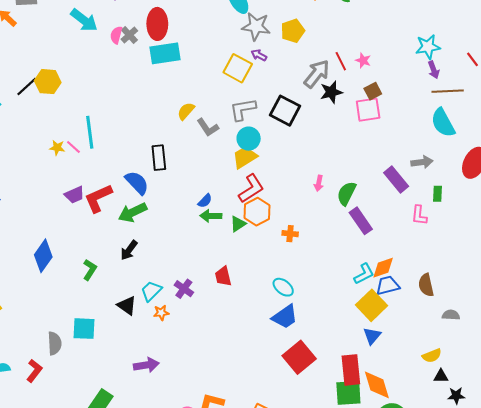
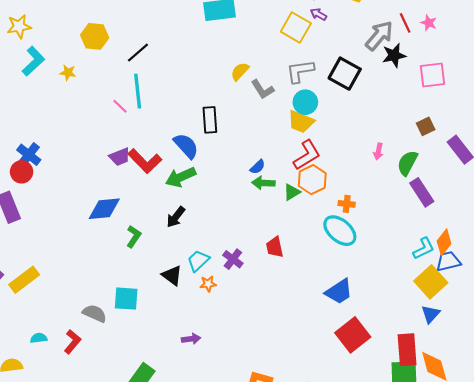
black line: (27, 87) -> (138, 53), moved
brown square: (373, 91) -> (426, 126), moved
yellow star: (57, 148) -> (68, 73), moved
yellow trapezoid: (245, 157) -> (301, 122), turned -128
red L-shape: (98, 198) -> (145, 161), turned -112
blue diamond: (43, 256) -> (104, 209), moved, turned 48
orange diamond: (383, 268) -> (444, 242), turned -35
cyan ellipse: (283, 287) -> (340, 231), moved, size x1.5
gray semicircle: (55, 343) -> (95, 313), turned -65
purple arrow: (146, 365) -> (191, 339), size x0.7

